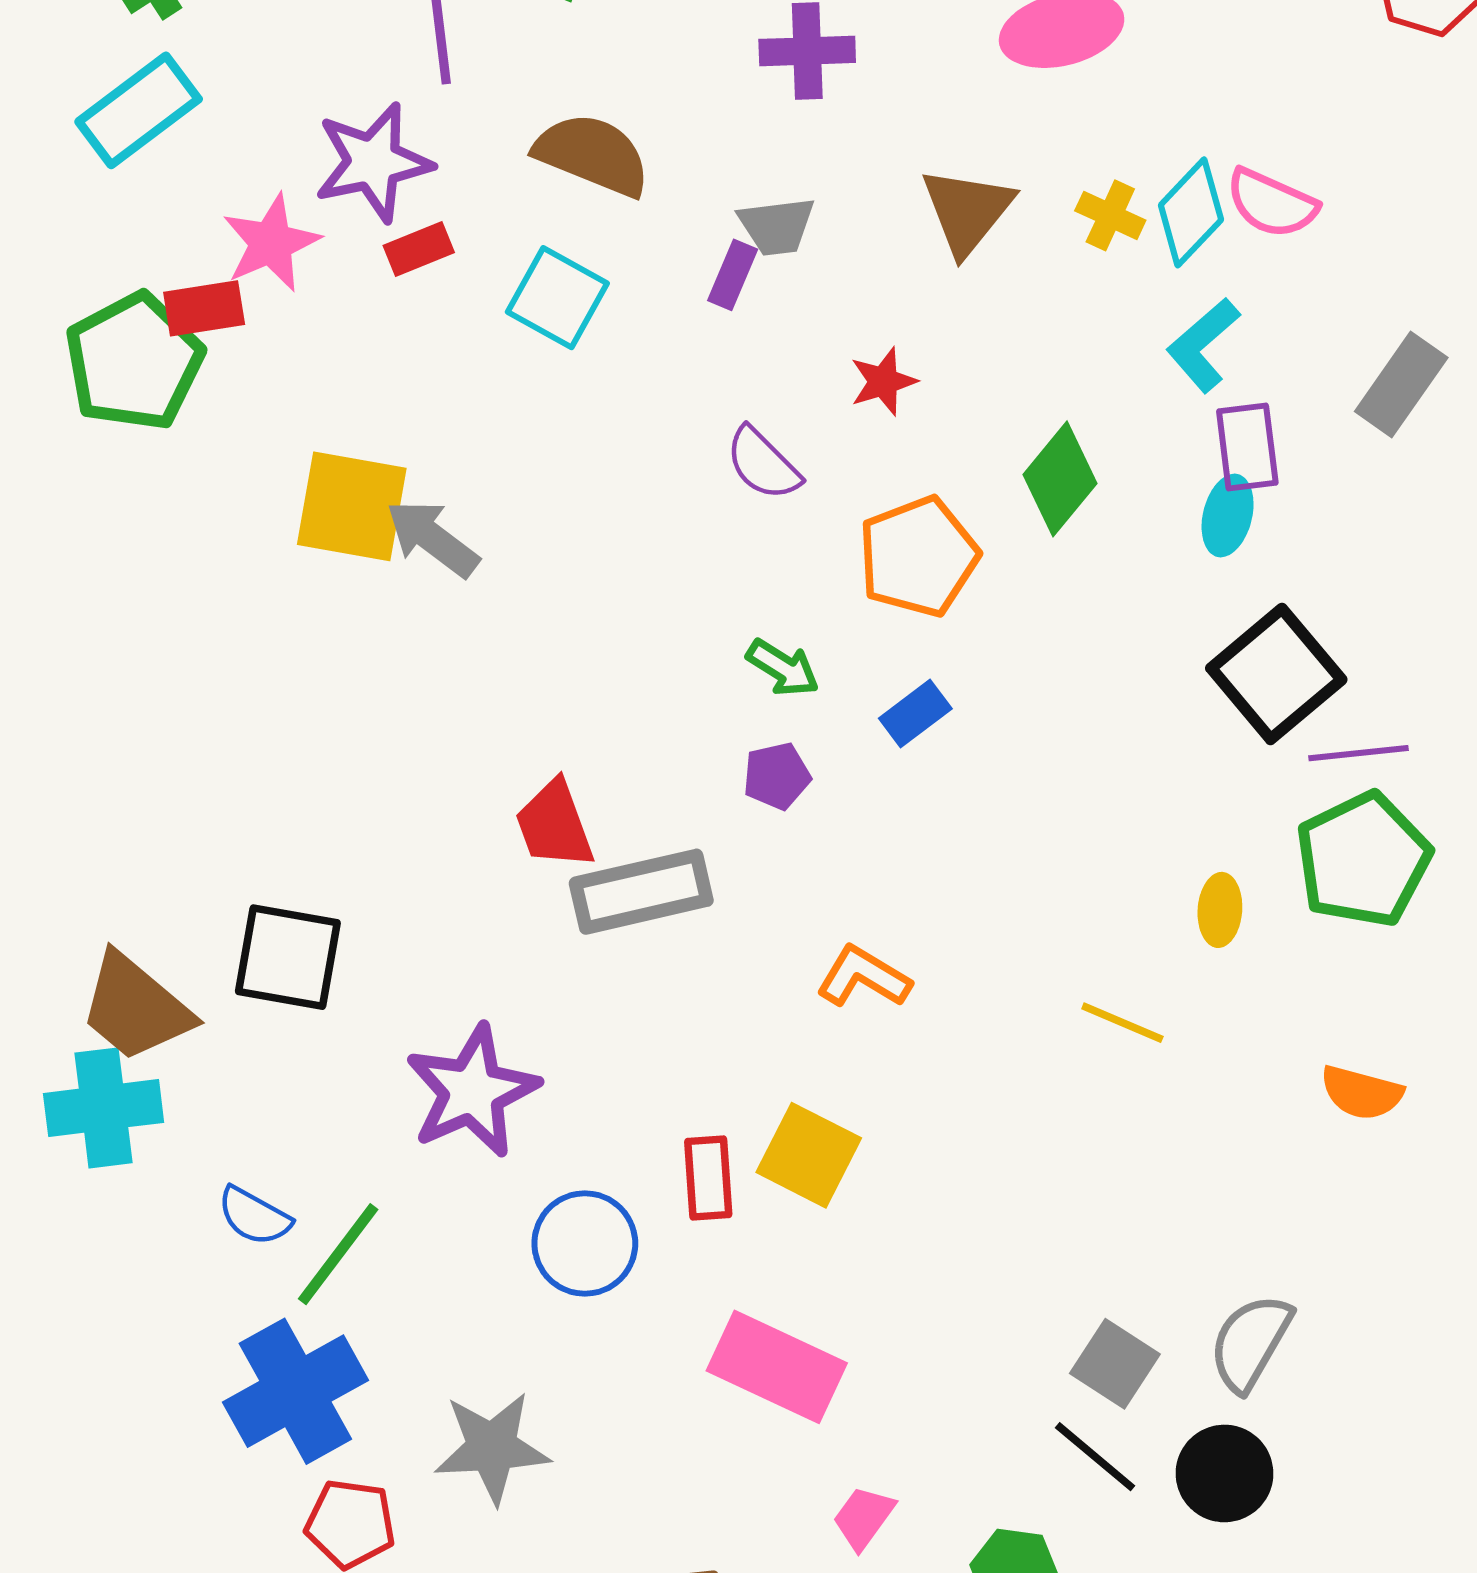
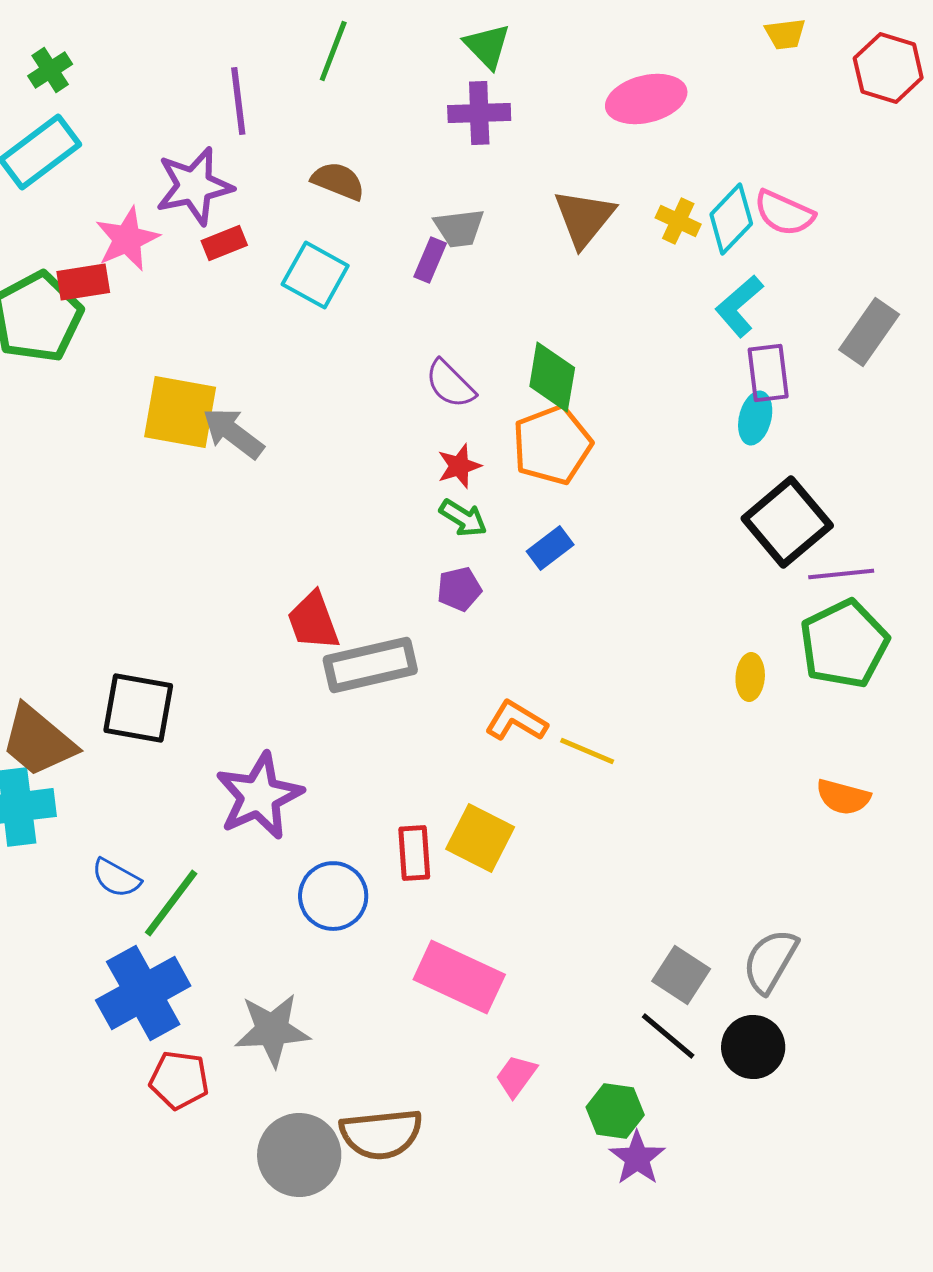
brown semicircle: (592, 155) -> (338, 181), size x0.7
red star: (883, 381) -> (459, 466), moved
green diamond: (1060, 479) -> (552, 377), moved, turned -30
yellow line: (1122, 1023) -> (587, 751), moved

